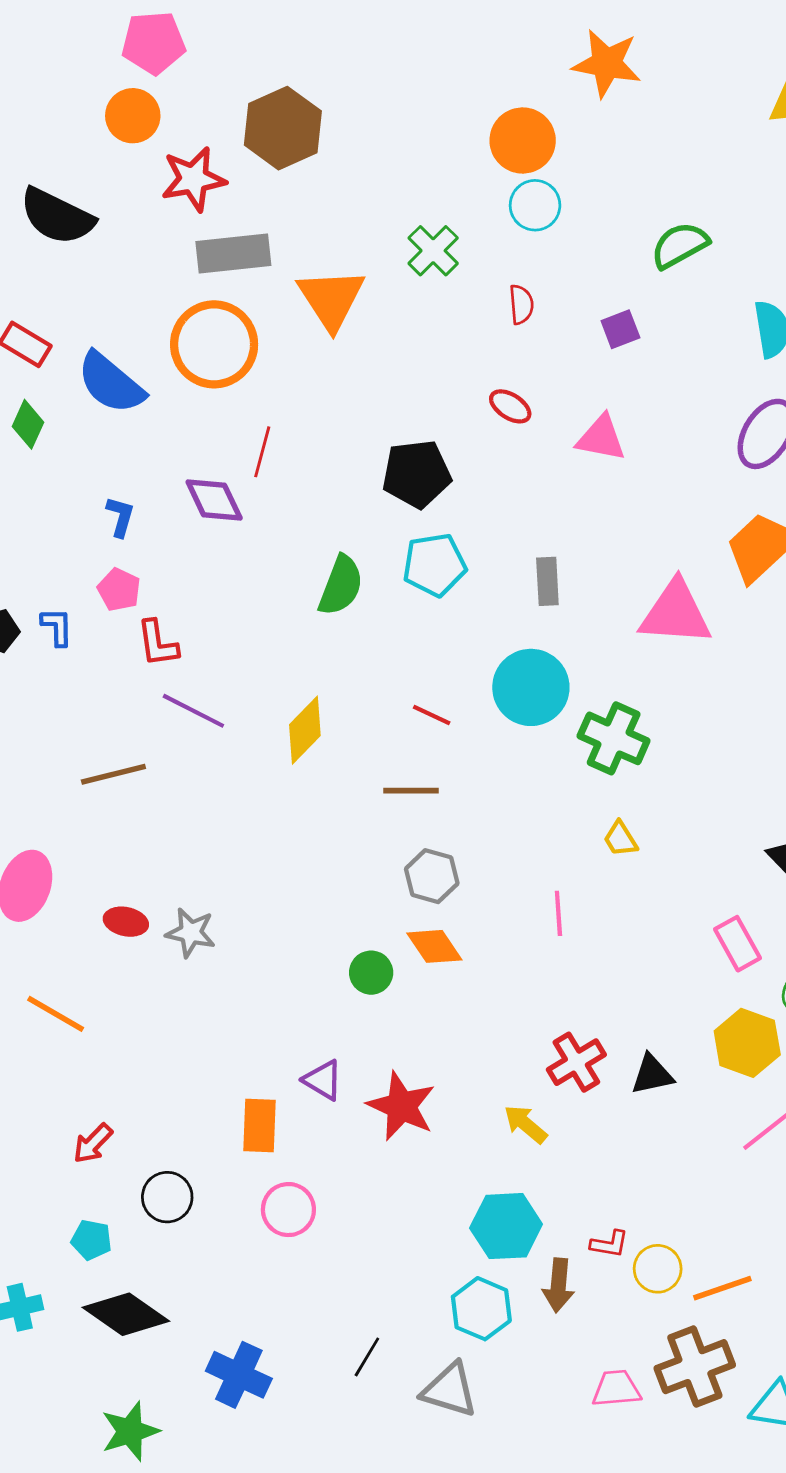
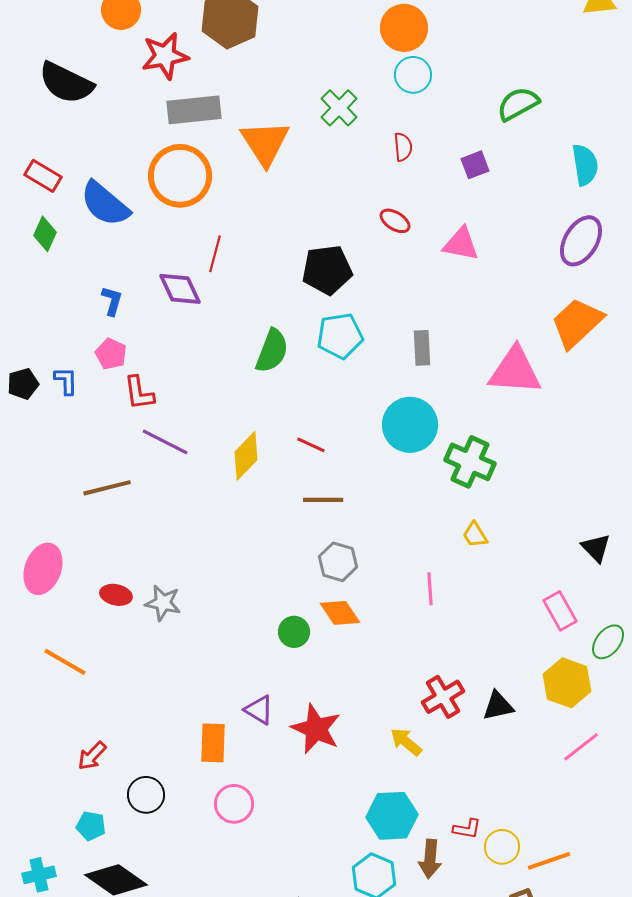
red line: (432, 715) -> (311, 445), moved

